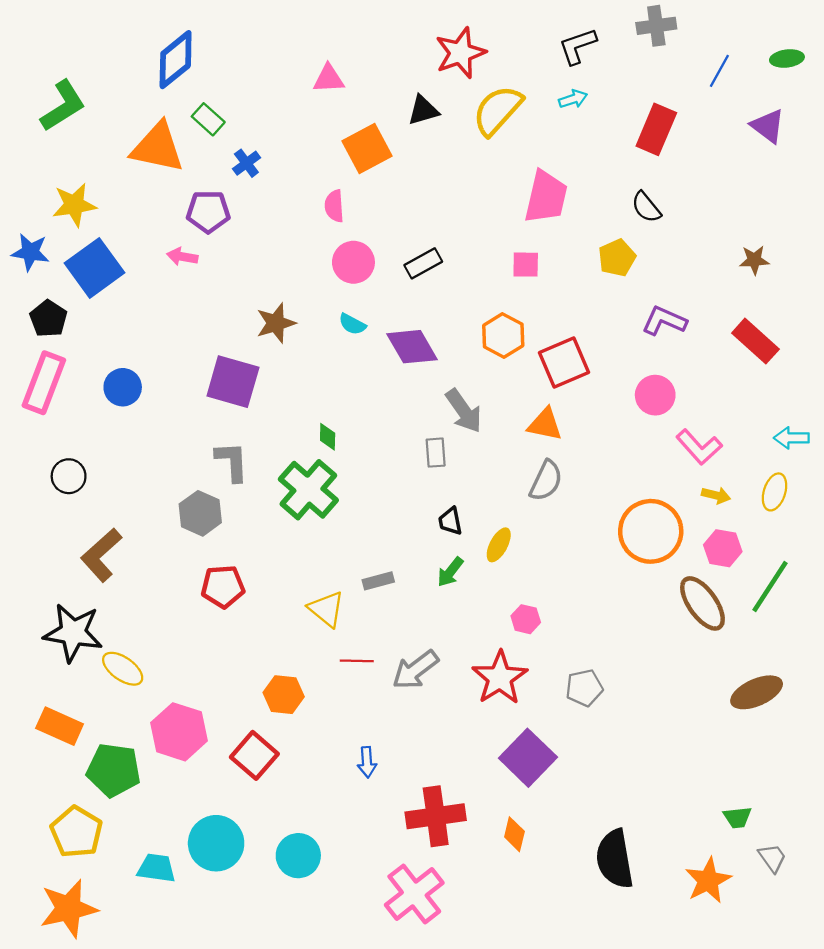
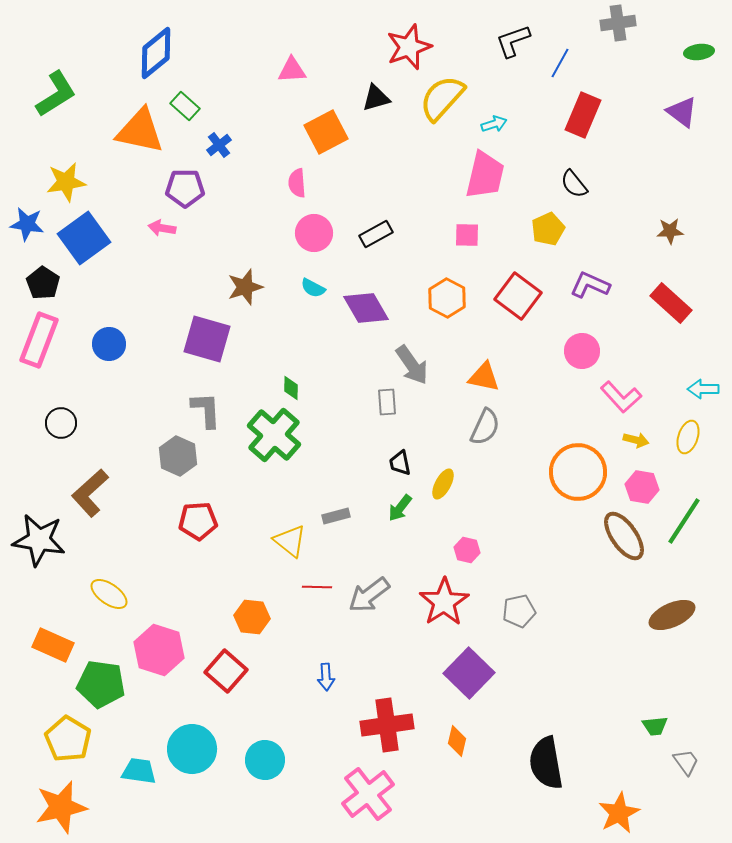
gray cross: (656, 26) -> (618, 23), moved
blue line: (719, 71) -> (560, 63), moved
cyan arrow: (573, 99) -> (494, 124), moved
red square: (564, 362) -> (518, 296), moved, turned -30
black star: (73, 633) -> (39, 540), moved
orange star: (708, 880) -> (619, 813), moved

